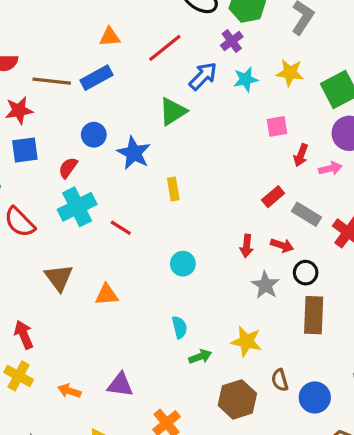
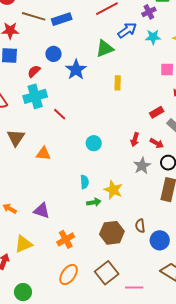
yellow rectangle: (173, 189) -> (118, 83), moved
yellow star: (246, 341) -> (113, 190), moved

